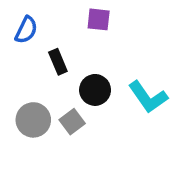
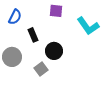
cyan L-shape: (148, 97) -> (88, 26), moved
gray circle: (33, 120) -> (12, 57), moved

